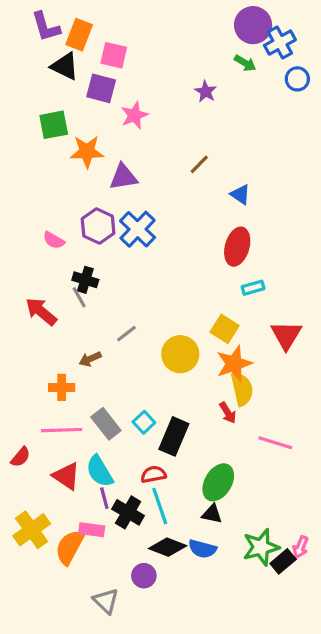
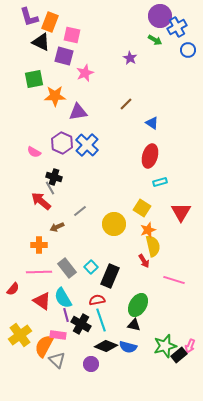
red arrow: (41, 311) -> (41, 201), moved
orange star: (234, 364) -> (148, 230), size x0.7
gray triangle: (106, 601) -> (57, 360), moved

